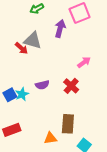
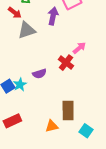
gray triangle: (33, 41) -> (27, 30), turned -30
red arrow: (21, 48) -> (15, 13), moved
red cross: (71, 86) -> (66, 63), moved

